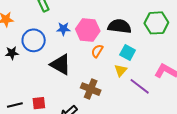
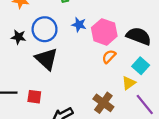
black triangle: (61, 64) -> (46, 59), moved
brown cross: (91, 89) -> (103, 103), moved

